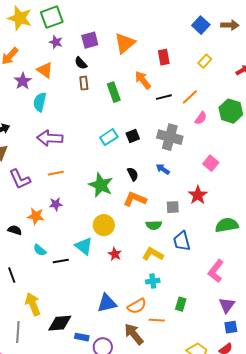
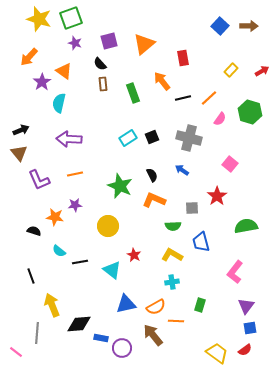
yellow rectangle: (205, 61) -> (231, 70), moved
yellow circle: (104, 225) -> (108, 226), moved
cyan triangle: (84, 246) -> (112, 270), moved

